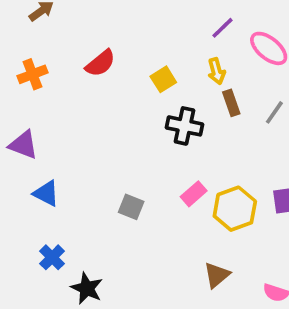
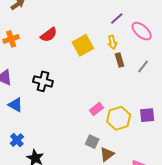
yellow square: (163, 79) -> (83, 45), size x1.5
black cross: (185, 126) -> (43, 81), moved
gray square: (131, 207) -> (92, 142), moved

